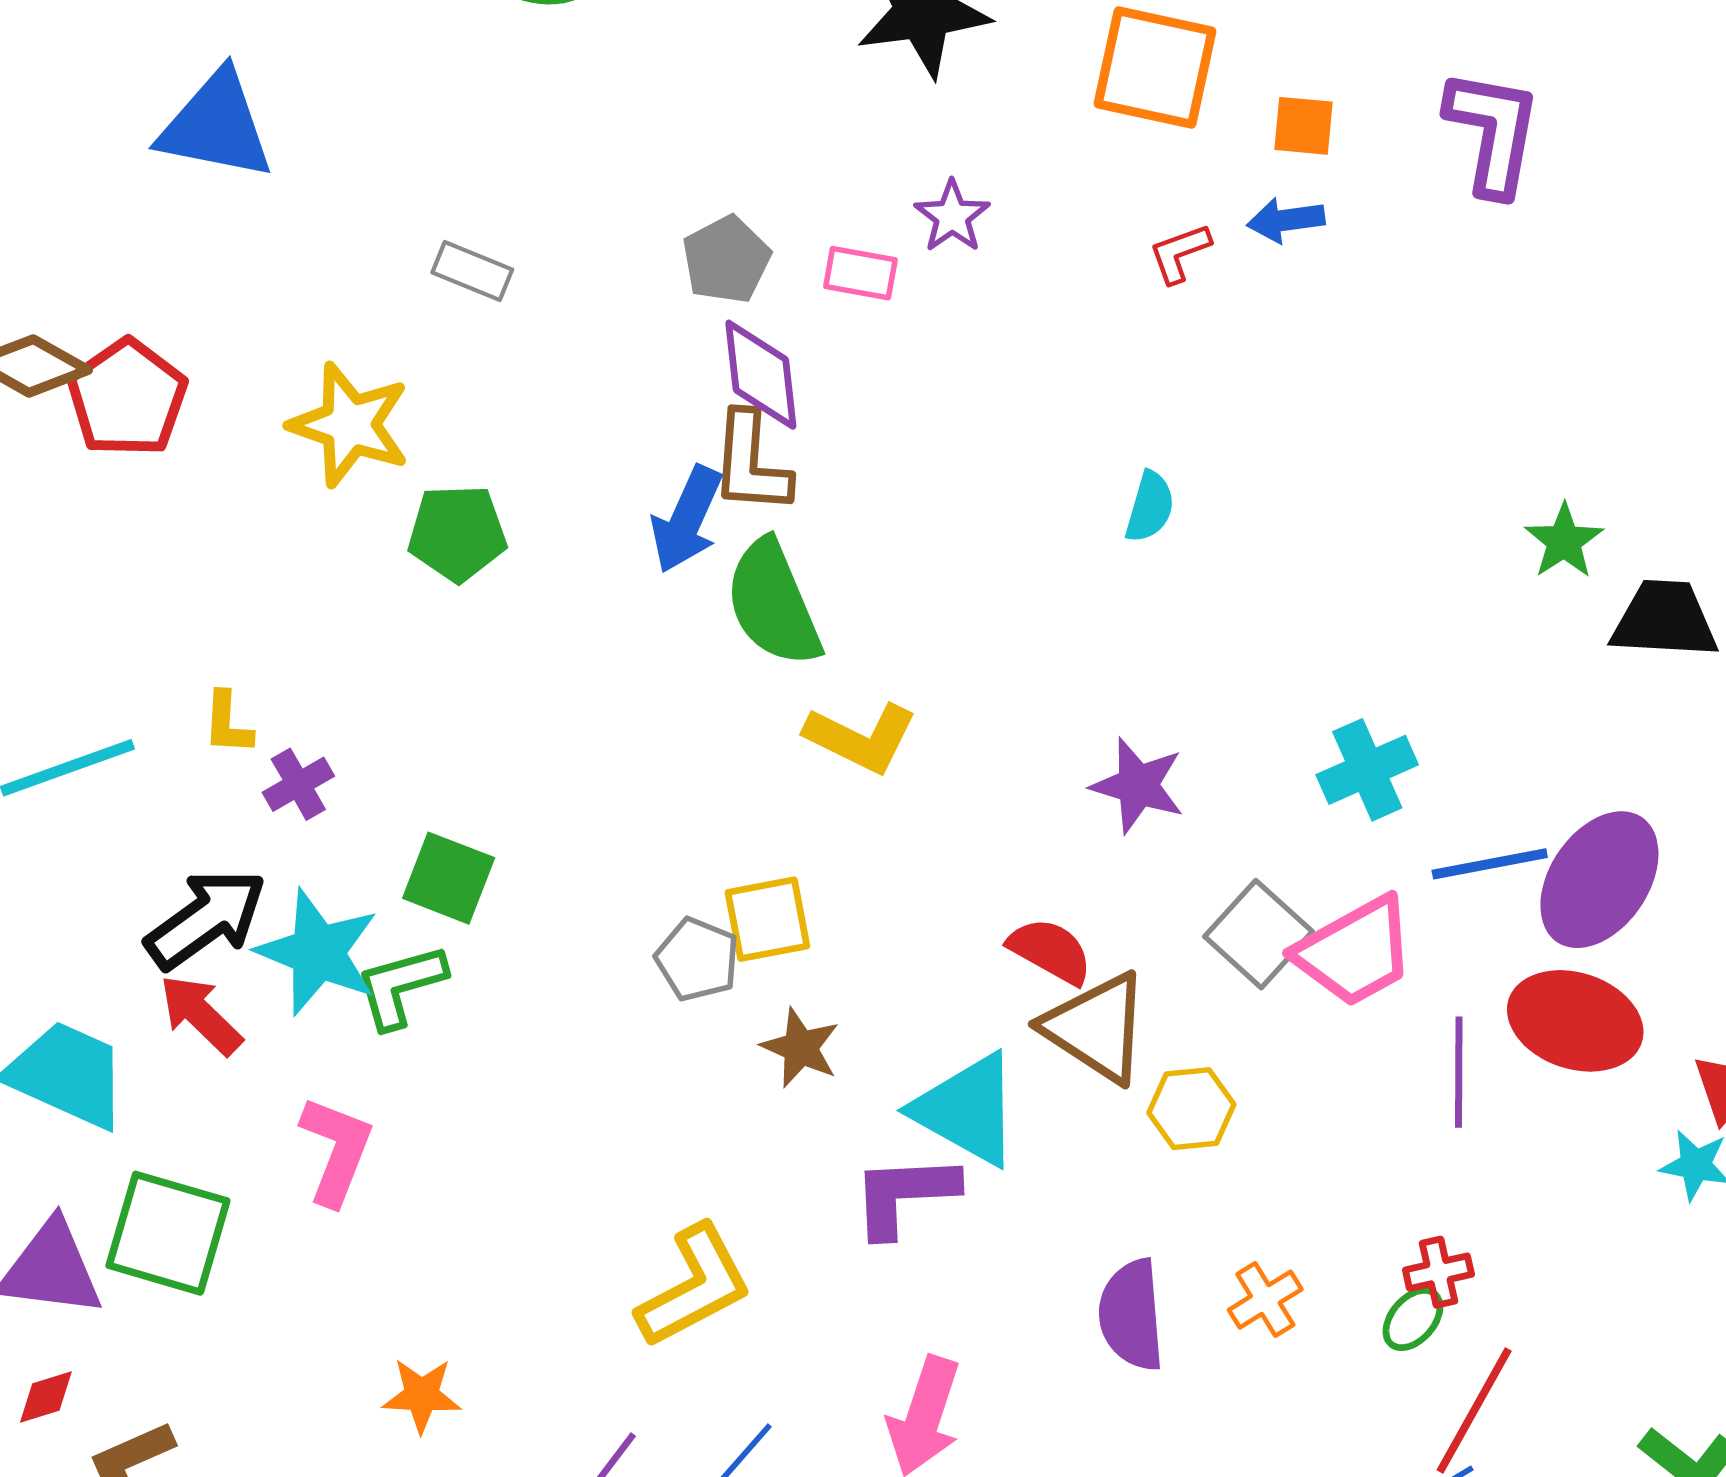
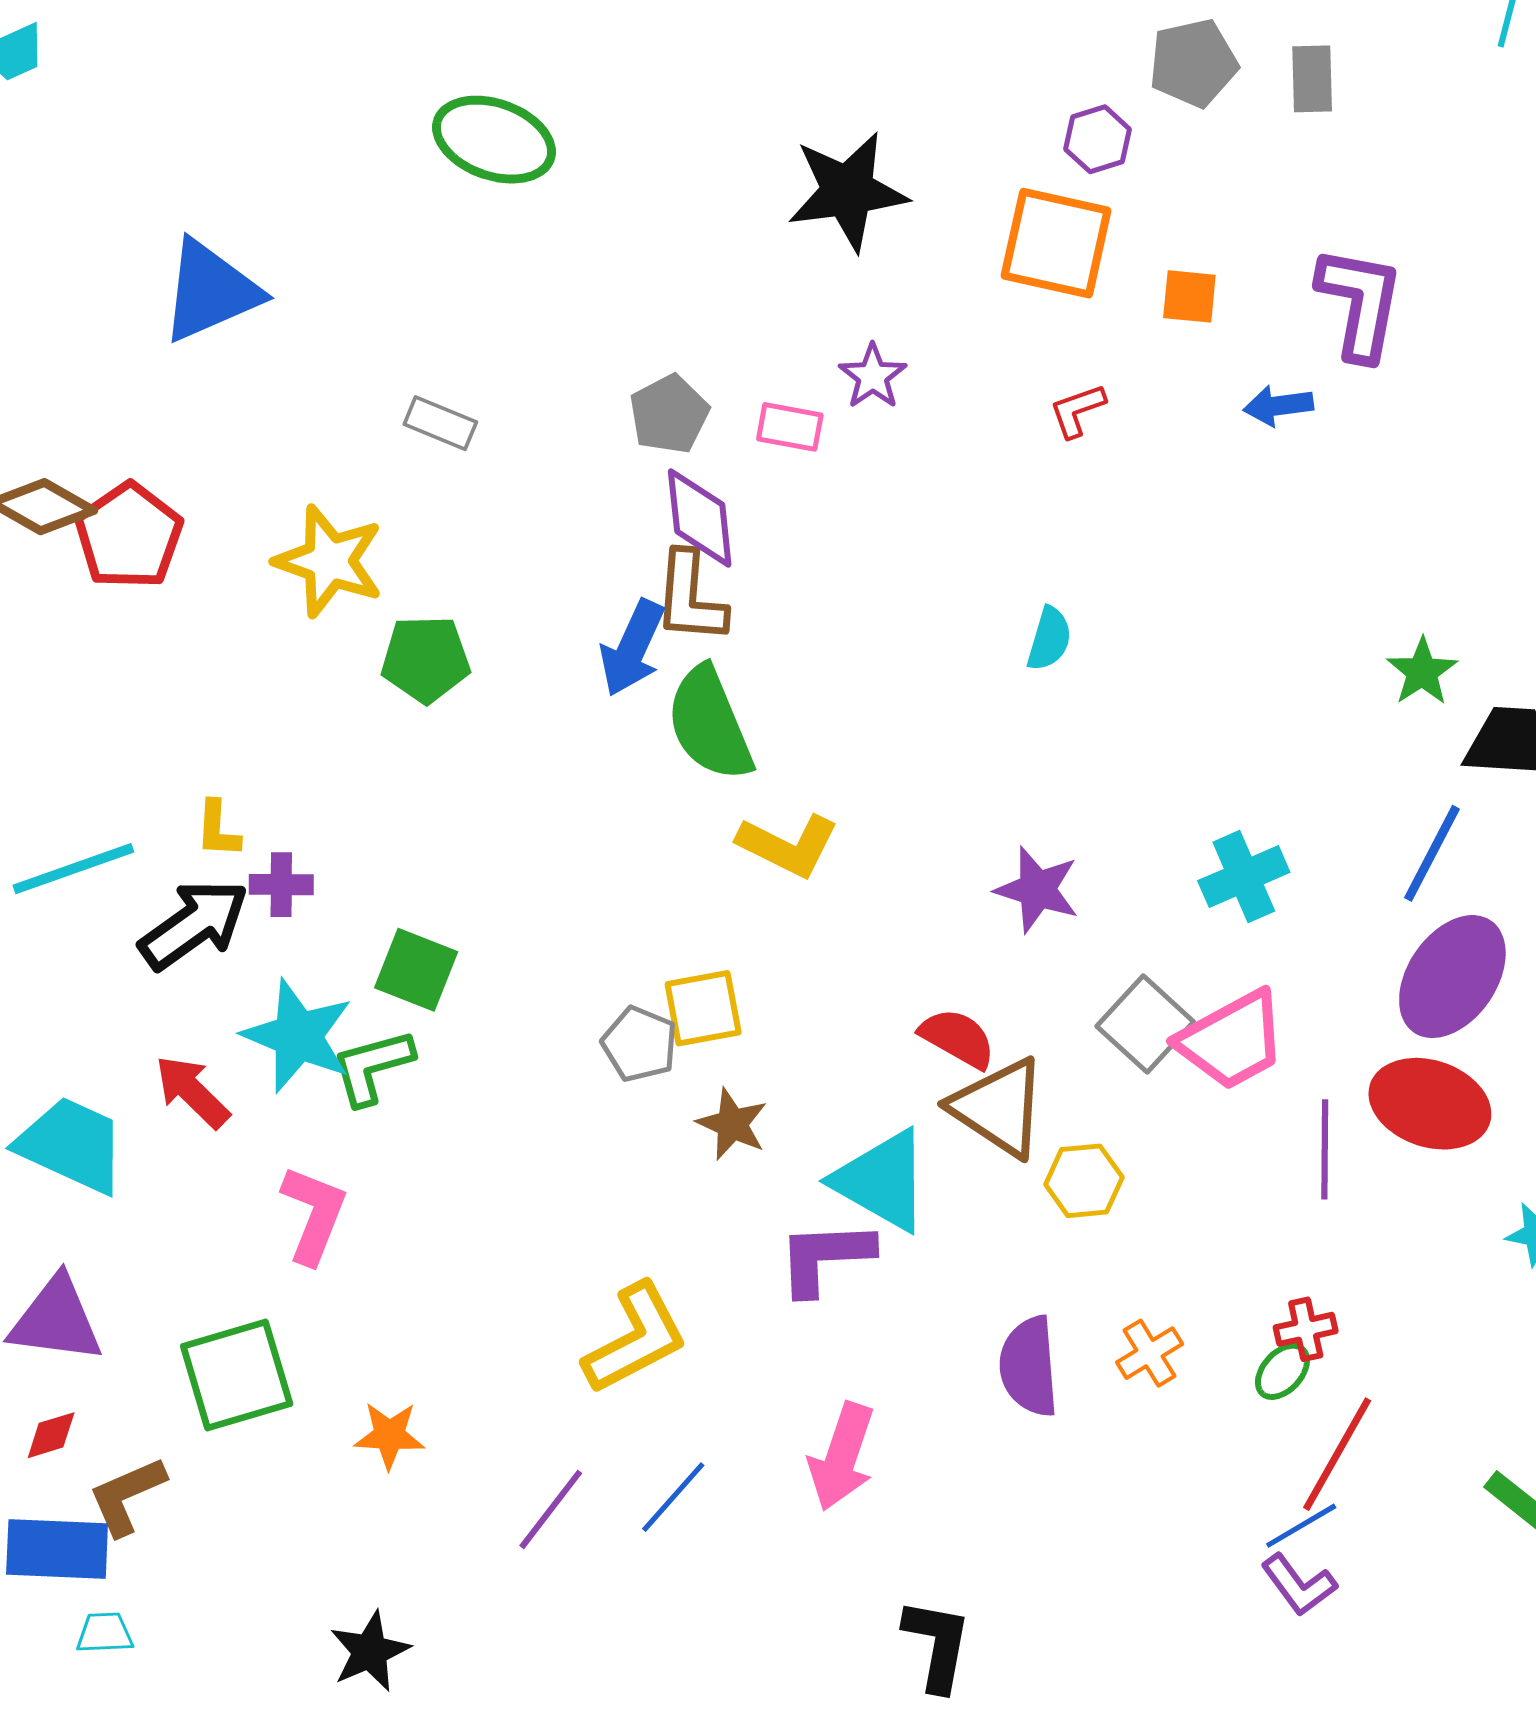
blue triangle: (216, 126) -> (210, 291), turned -35
blue arrow: (1286, 220) -> (1278, 406), moved
purple cross: (298, 784) -> (281, 885), turned 30
blue line: (1490, 864) -> (1432, 853), moved, turned -52
black arrow: (206, 919) -> (194, 924), moved
green square: (168, 1233) -> (237, 1375), moved, turned -33

